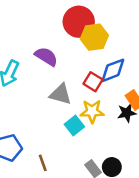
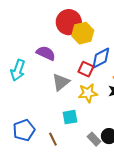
gray triangle: (61, 94) -> (61, 82), turned -48
cyan square: (74, 126) -> (70, 117), moved, turned 35

